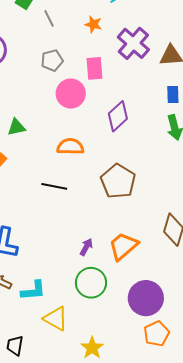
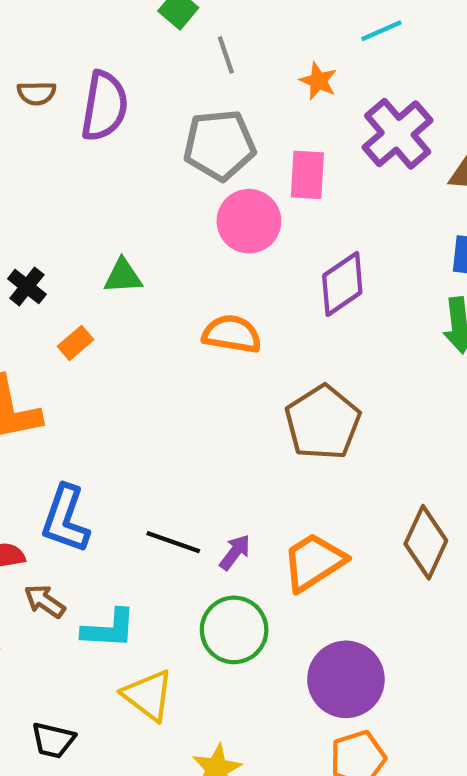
gray pentagon: (52, 60) -> (219, 145), size x1.5
black line: (54, 186) -> (173, 542), moved
black trapezoid: (15, 346) -> (53, 740), turned -95

